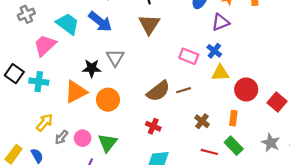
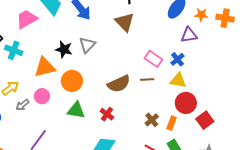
brown triangle: (149, 24) -> (125, 22), turned -30
red circle: (246, 89) -> (186, 103), moved
brown line: (183, 90) -> (147, 80), moved
red square: (277, 102) -> (205, 120), moved
orange rectangle: (233, 118) -> (172, 123), moved
pink circle: (83, 138) -> (42, 96), moved
green triangle: (108, 143) -> (76, 110), moved, turned 48

